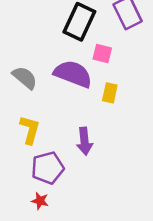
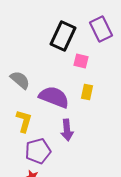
purple semicircle: (73, 74) -> (54, 97), moved

